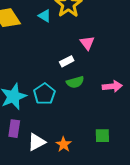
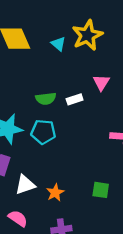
green semicircle: (75, 82) -> (46, 99), moved
cyan pentagon: (44, 94) -> (43, 132), turned 30

